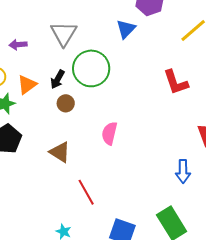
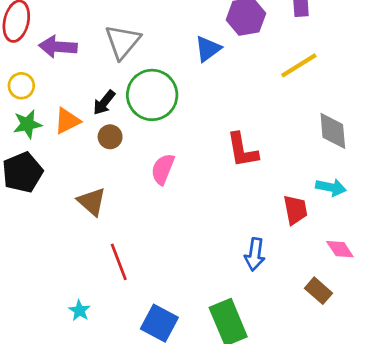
purple arrow: (18, 45) -> (58, 47), size x1.5
red L-shape: (176, 82) -> (242, 150), moved
orange triangle: (27, 85) -> (67, 121), moved
pink semicircle: (109, 133) -> (163, 169), moved

